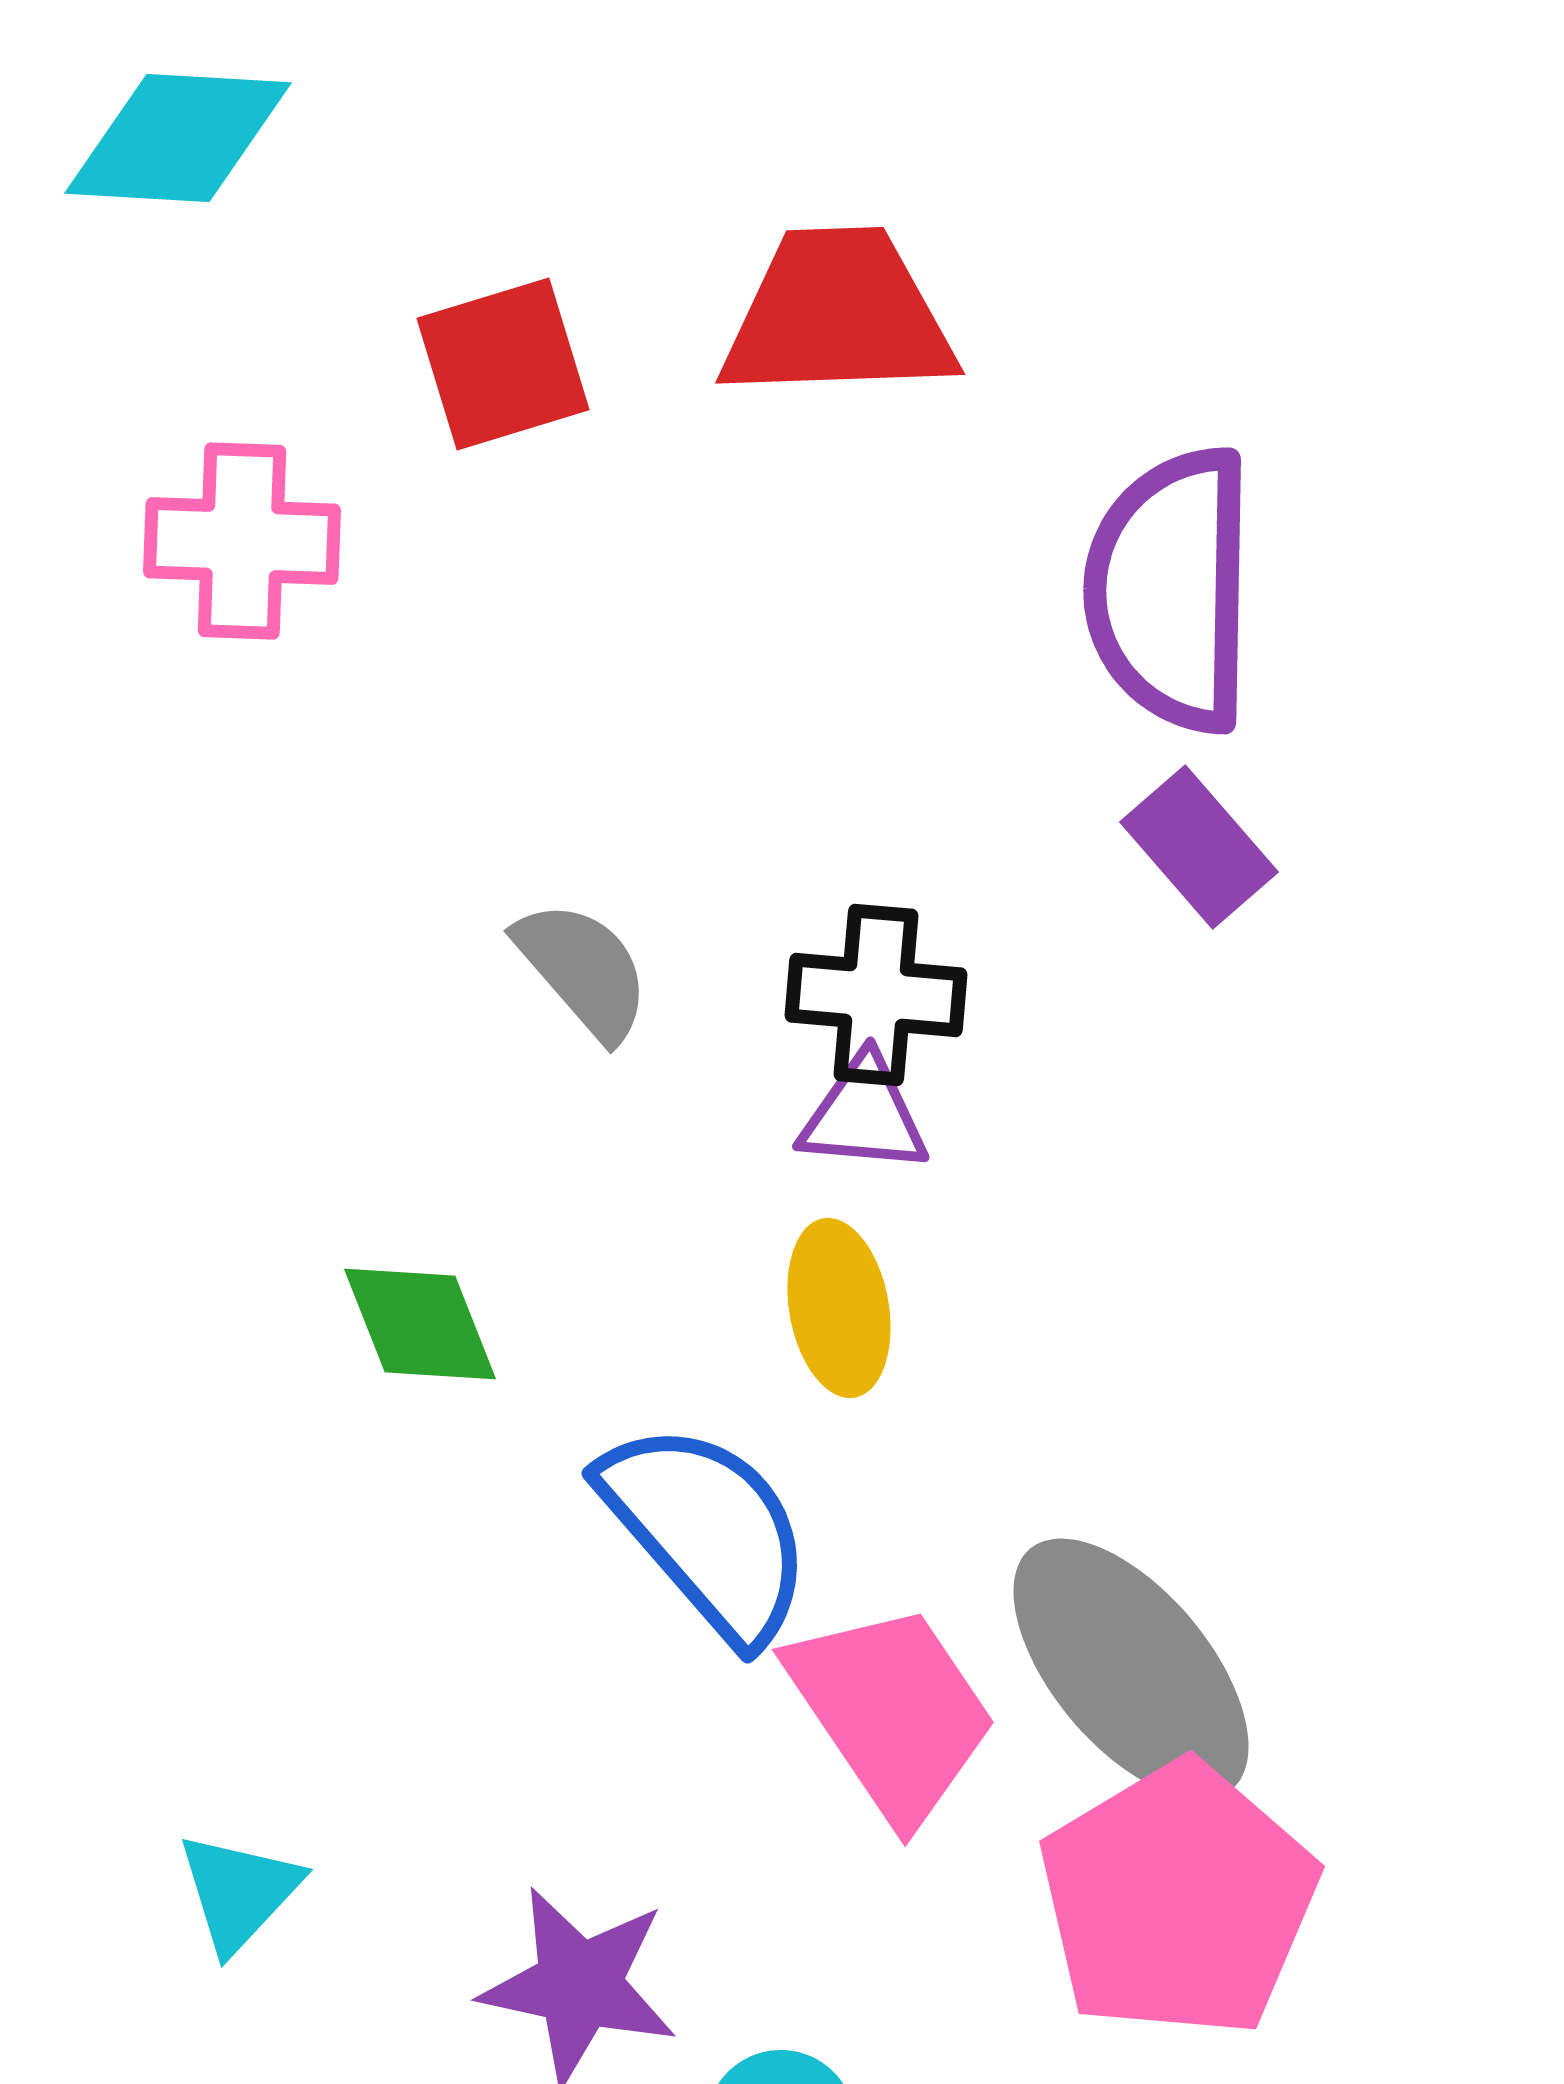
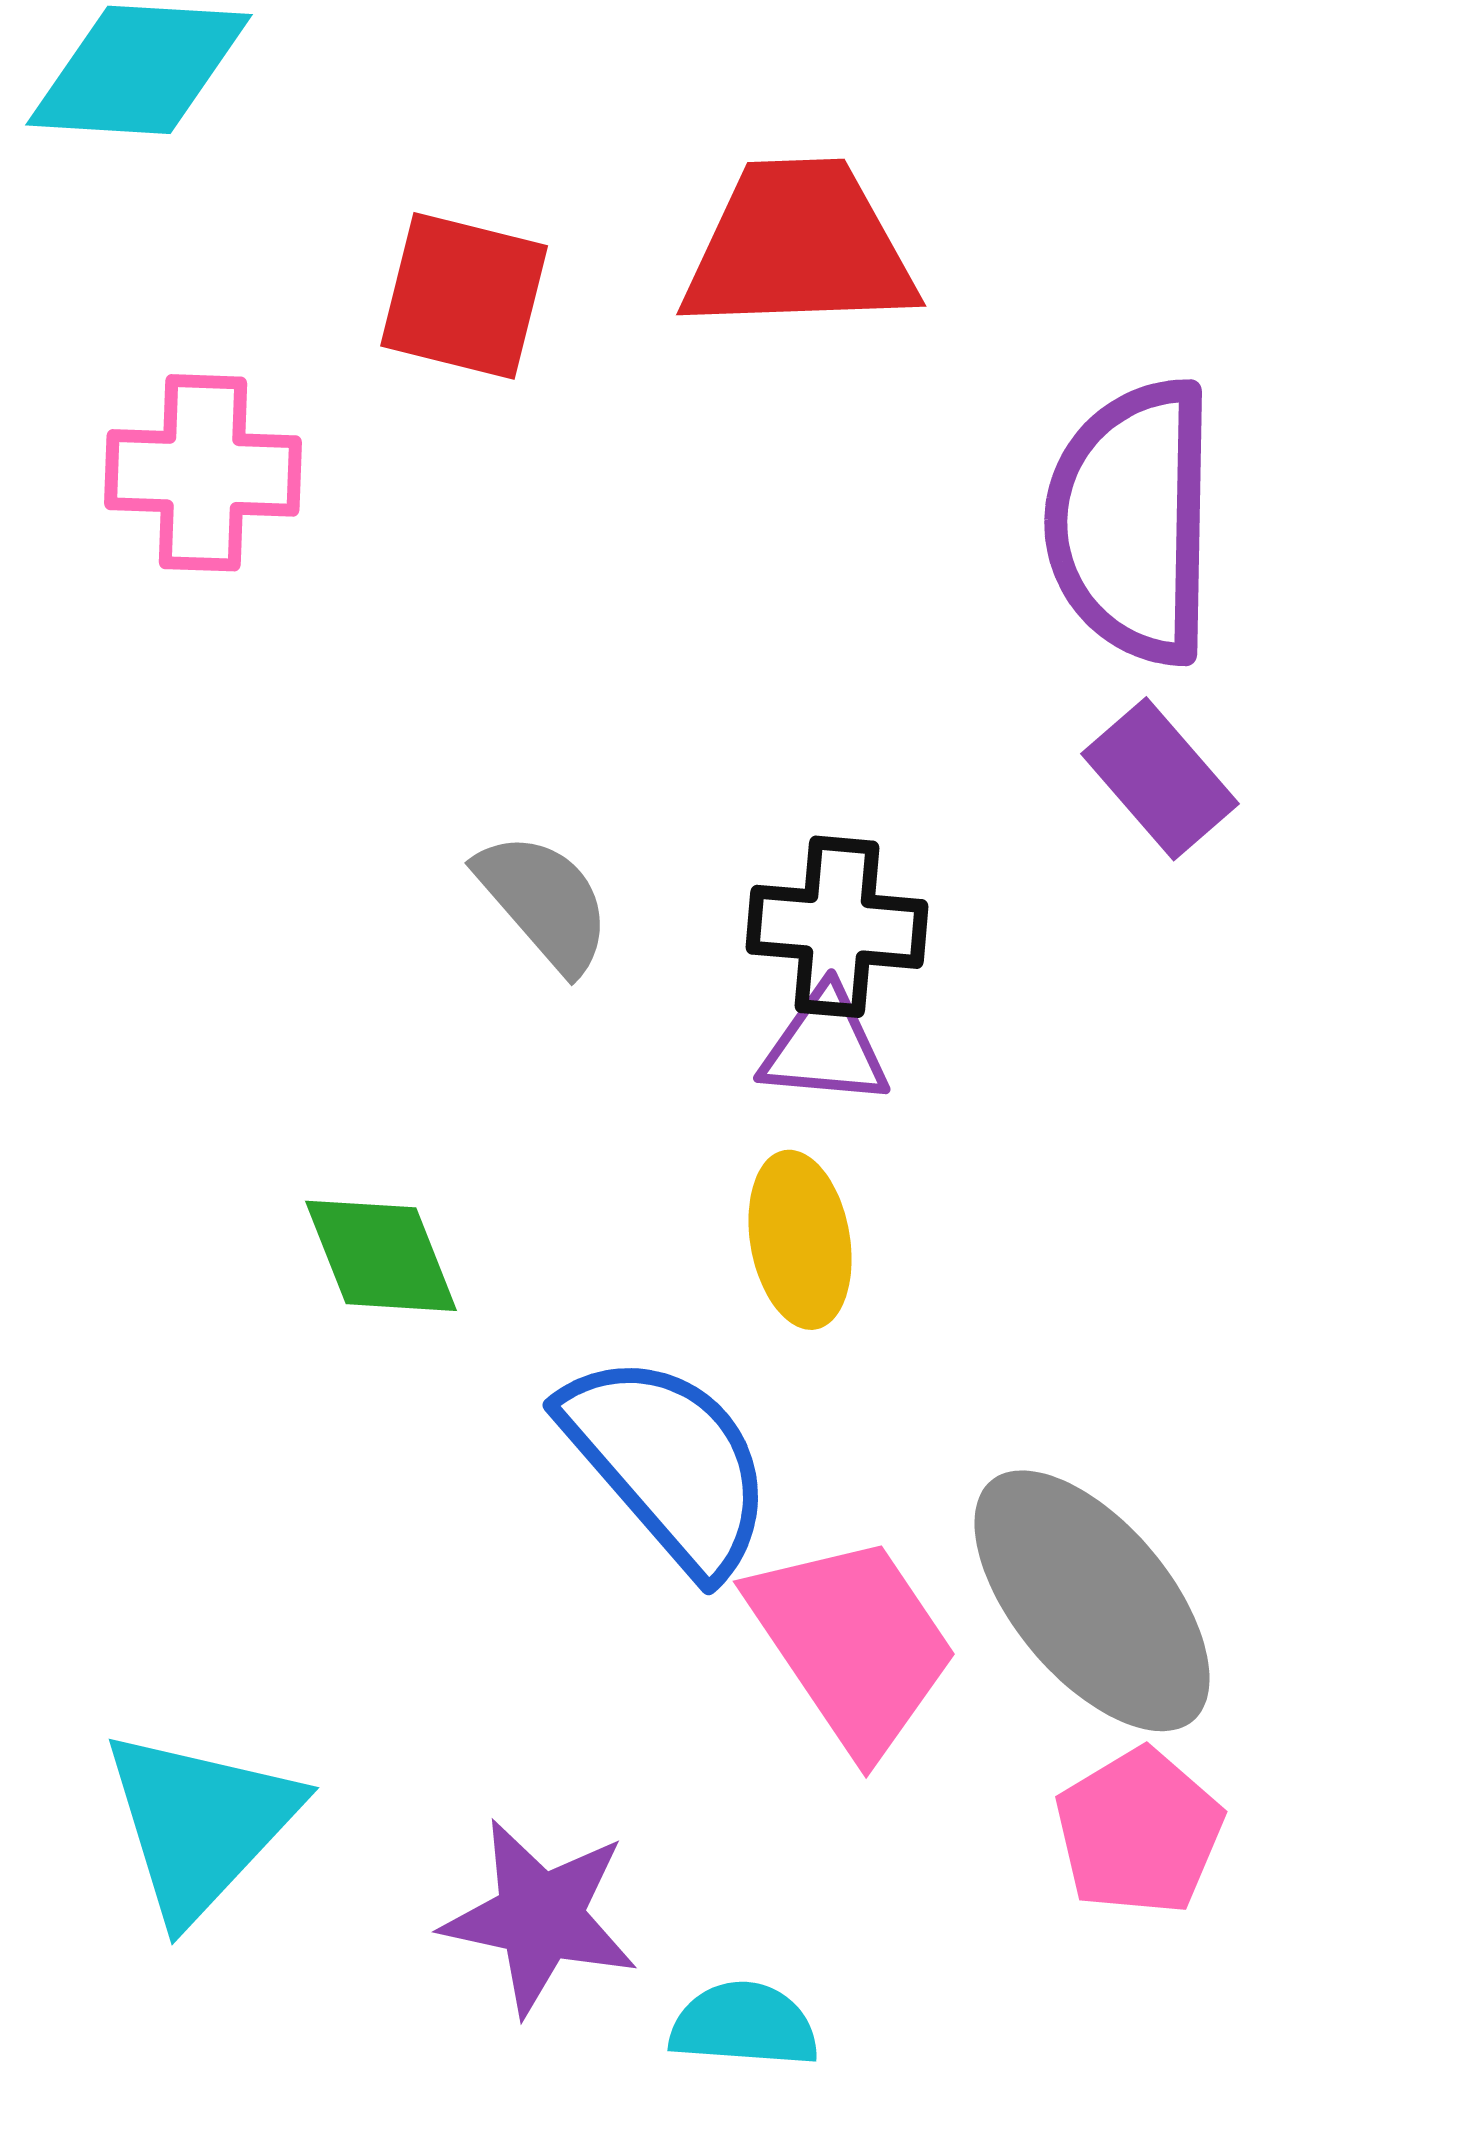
red square: (503, 364) -> (464, 296), turned 31
cyan triangle: (239, 1892) -> (200, 1824), size x1.6
pink pentagon: (1178, 1900) -> (1139, 1832), size x0.6

